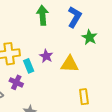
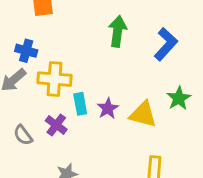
green star: (89, 37) -> (179, 98), moved
purple star: (46, 56) -> (108, 108), moved

